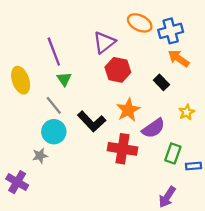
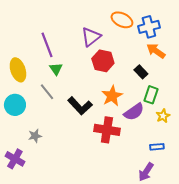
yellow star: (187, 112) -> (163, 116), moved
cyan circle: (54, 132) -> (15, 105), moved
green rectangle: (173, 153) -> (151, 95), moved
blue rectangle: (194, 166) -> (157, 147), moved

